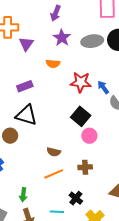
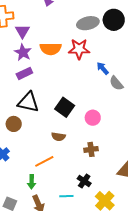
purple star: (62, 38) -> (23, 52), moved
orange semicircle: (53, 64) -> (51, 49), size x1.5
red star: (81, 82) -> (79, 49), moved
black square: (81, 116) -> (65, 107), moved
orange line: (54, 174) -> (44, 161), moved

